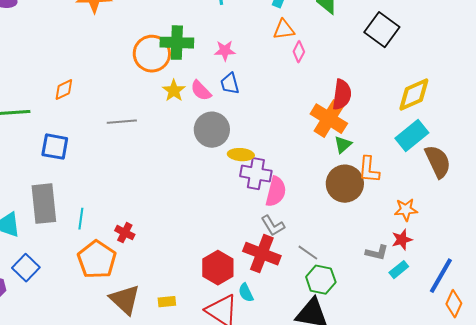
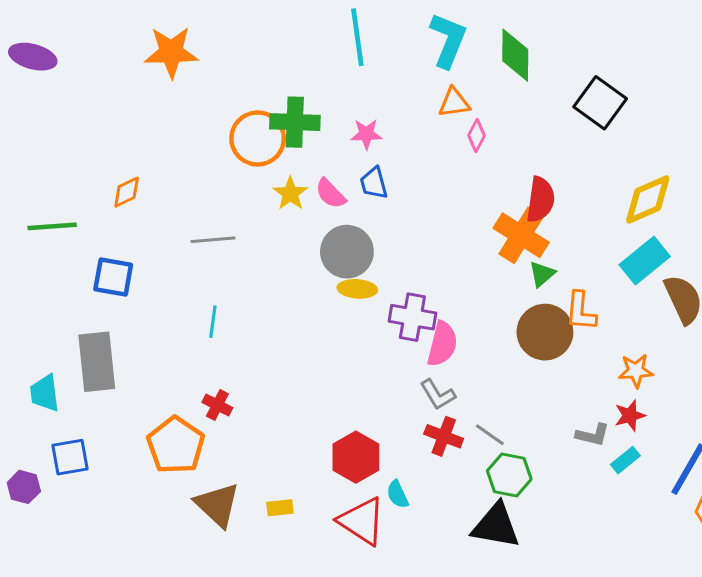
yellow ellipse: (241, 155) -> (357, 289), moved
cyan line: (81, 219) -> (213, 322), moved
red cross: (262, 254) -> (444, 436), moved, size x0.7
blue square: (26, 268) -> (70, 457), turned 36

